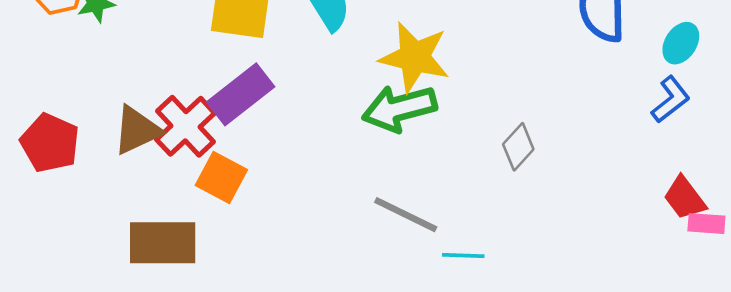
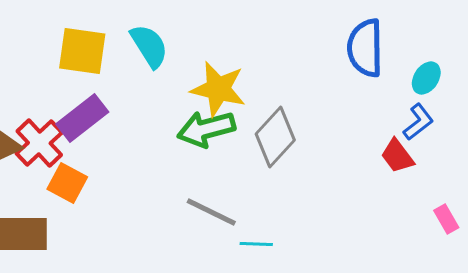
gray diamond: (518, 147) -> (275, 137), moved, size x1.6
red trapezoid: (685, 198) -> (397, 156), moved
pink rectangle: (706, 224) -> (446, 219), turned 56

